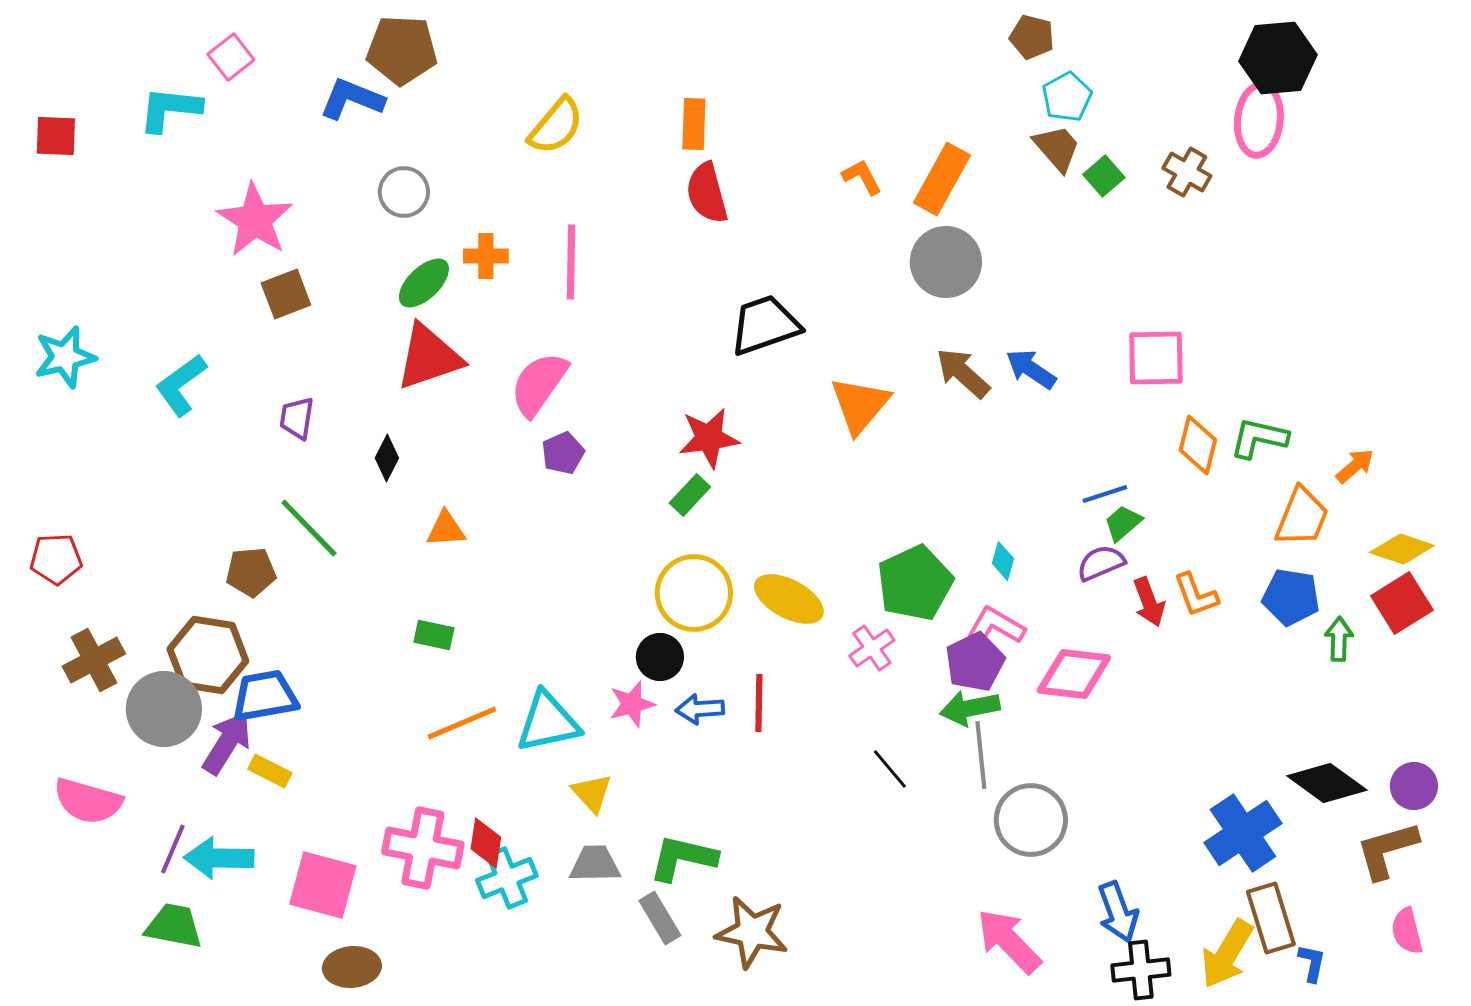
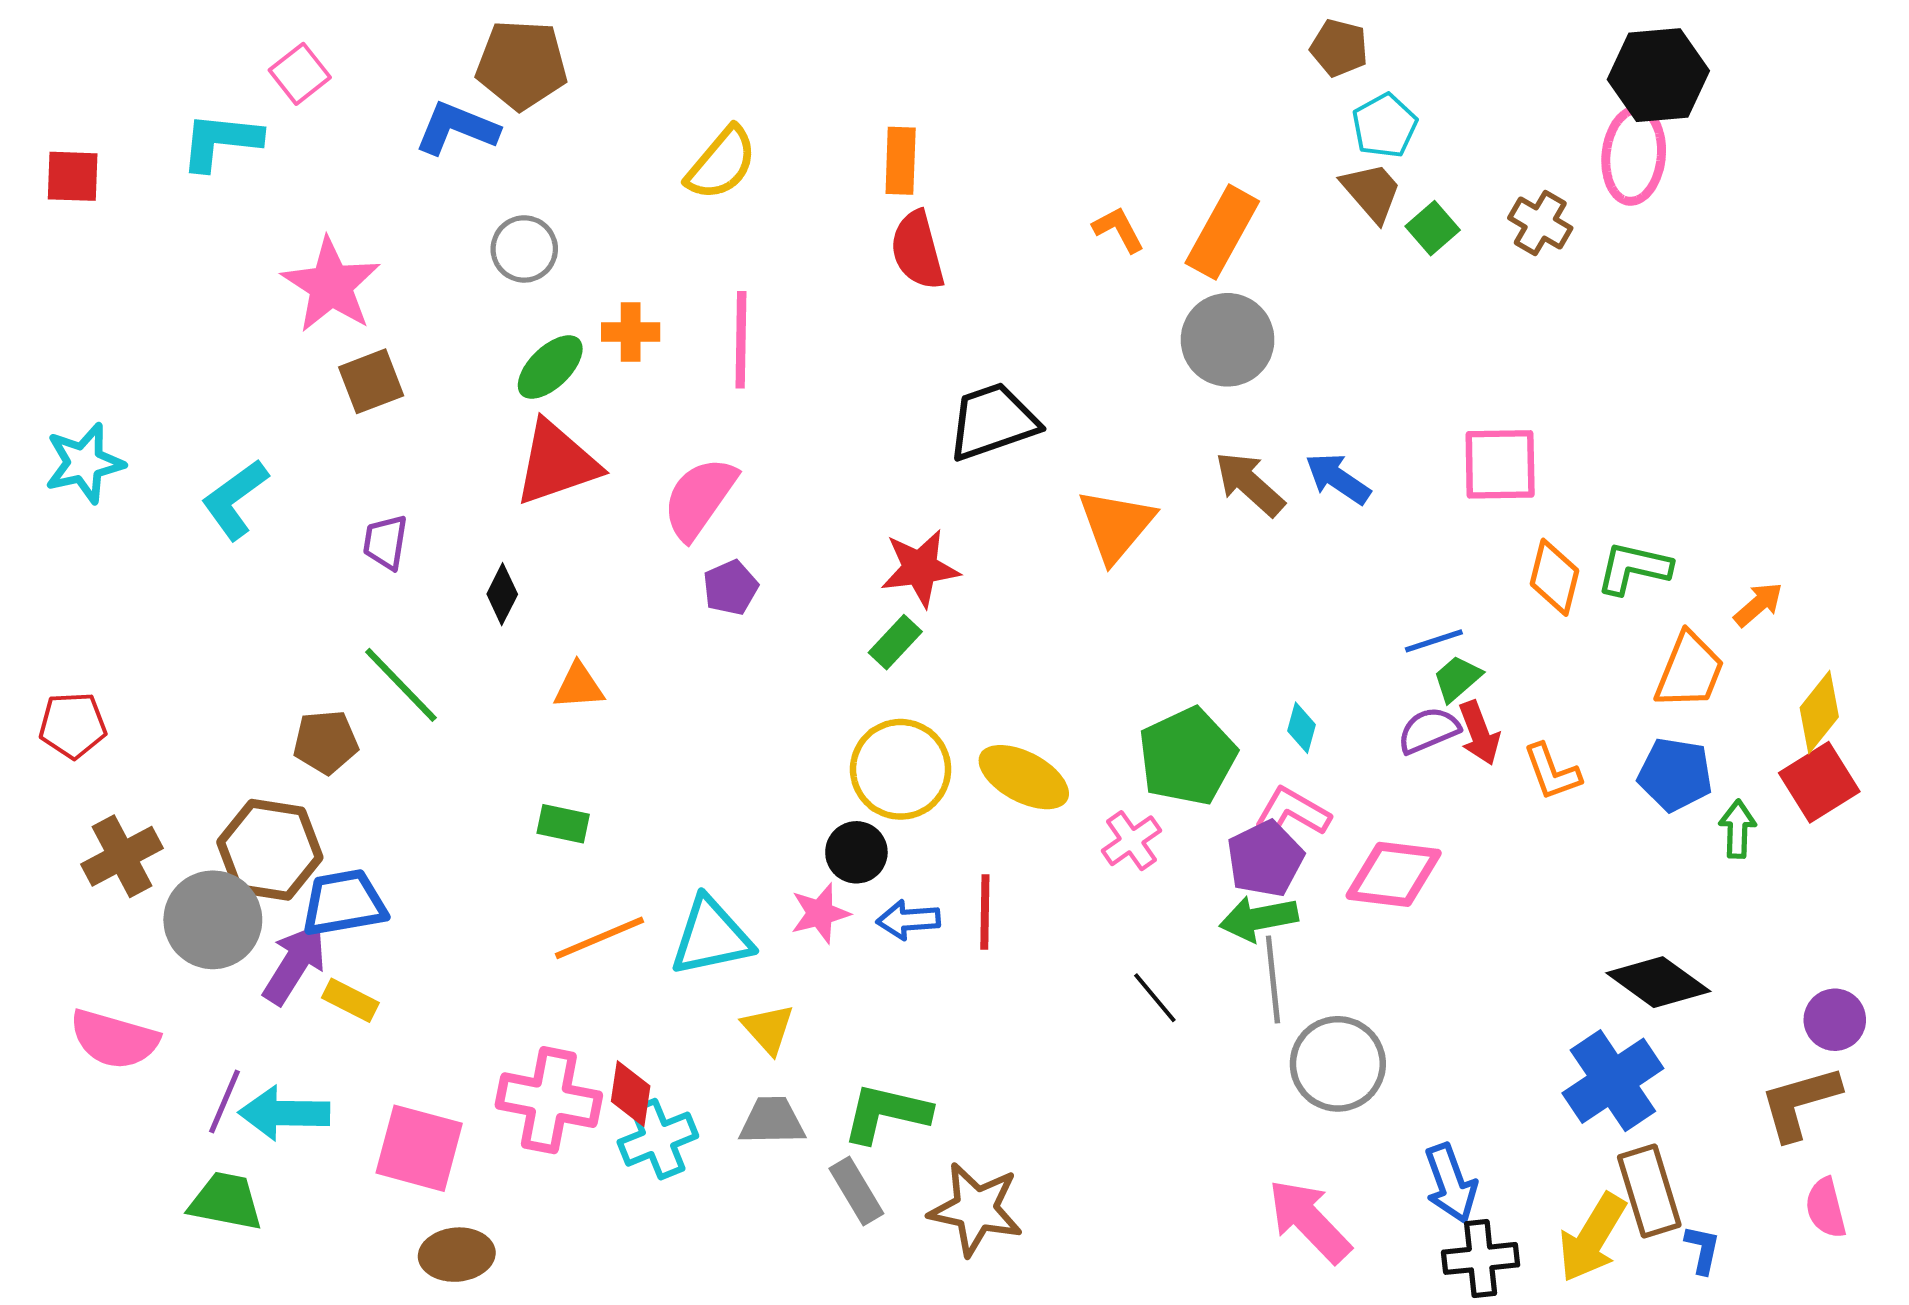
yellow diamond: (1402, 549) -> (1819, 712), turned -70
red arrow: (1149, 602) -> (1479, 733), moved
black diamond: (1327, 783) -> (1658, 982), moved

